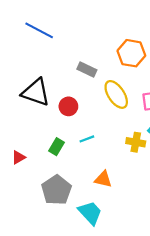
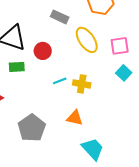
yellow cross: (136, 142) -> (82, 84), moved
green rectangle: (56, 147) -> (17, 67), moved, turned 56
cyan trapezoid: (90, 213) -> (93, 149), moved

